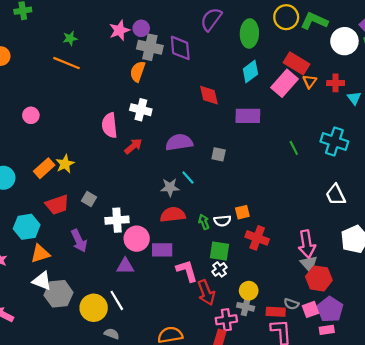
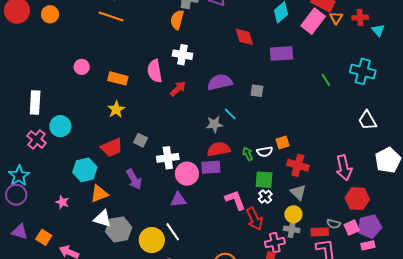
orange rectangle: (44, 168) -> (118, 78), moved, turned 60
purple rectangle: (162, 250) -> (211, 167), moved
gray triangle: (309, 264) -> (298, 192), moved
purple pentagon: (330, 309) -> (370, 226), turned 30

